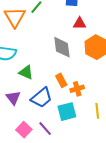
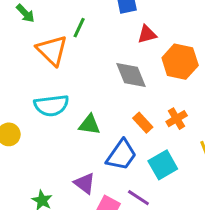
orange cross: (77, 89) -> (177, 119), moved
purple triangle: (13, 98) -> (85, 183), moved

